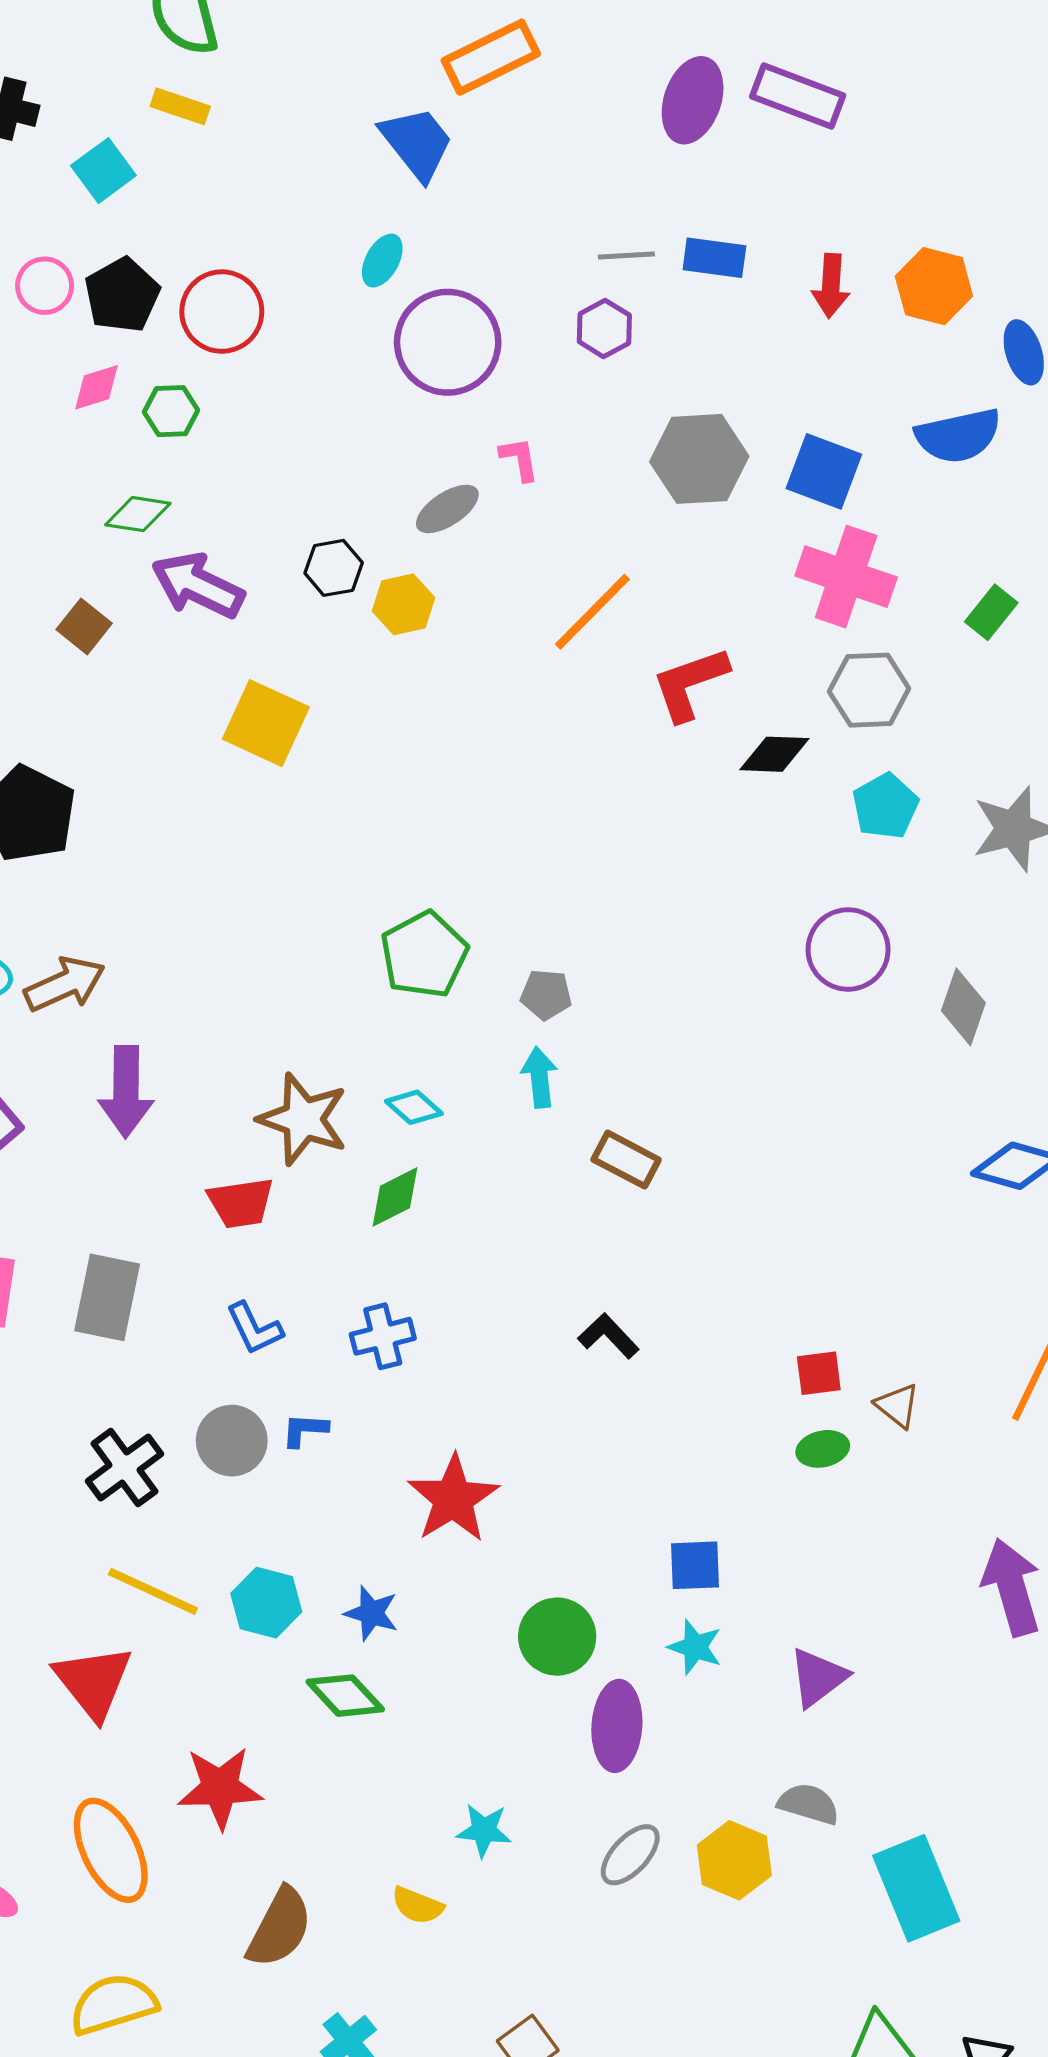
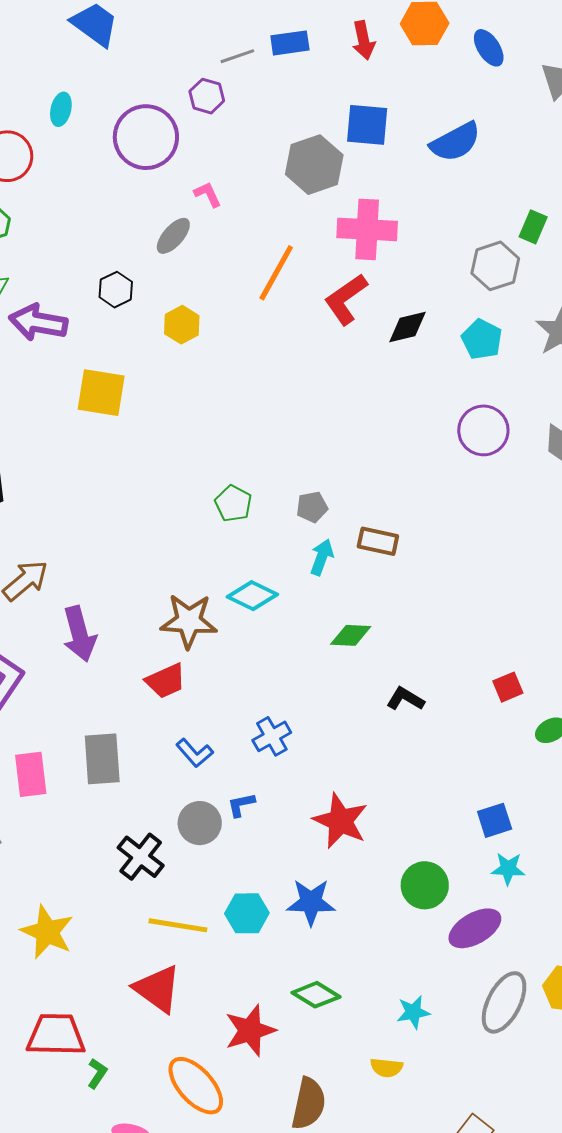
cyan ellipse: (382, 261) -> (61, 109), moved
purple hexagon: (604, 328) -> (207, 96), moved
blue semicircle: (958, 436) -> (455, 142), moved
blue square: (824, 471) -> (367, 125), moved
pink cross: (846, 577) -> (367, 229), moved
yellow hexagon: (404, 604) -> (182, 325), moved
green rectangle: (991, 612) -> (533, 227), moved
gray hexagon: (869, 690) -> (495, 266), moved
green pentagon: (424, 955) -> (233, 504), size x0.7
cyan arrow: (539, 1077) -> (322, 557), turned 42
cyan diamond: (414, 1107) -> (252, 596), size x1.4
brown rectangle: (626, 1160) -> (378, 541), moved
green diamond: (395, 1197) -> (351, 635), moved, turned 45
red square: (819, 1373) -> (508, 687), moved
blue star: (371, 1613) -> (311, 902), size x1.4
green diamond: (345, 1696) -> (316, 995), moved
purple ellipse: (617, 1726) -> (475, 928), turned 72
gray ellipse: (630, 1855) -> (504, 1002), size x1.5

